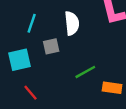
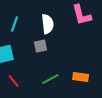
gray square: (51, 46) -> (41, 46), moved
green line: (85, 72) -> (51, 79), moved

